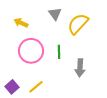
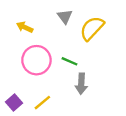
green line: (59, 52) -> (69, 61), turned -64
gray arrow: (80, 68) -> (81, 84), moved

